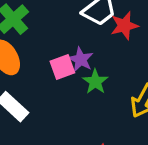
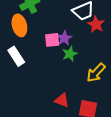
red star: (124, 26) -> (96, 24), turned 30

